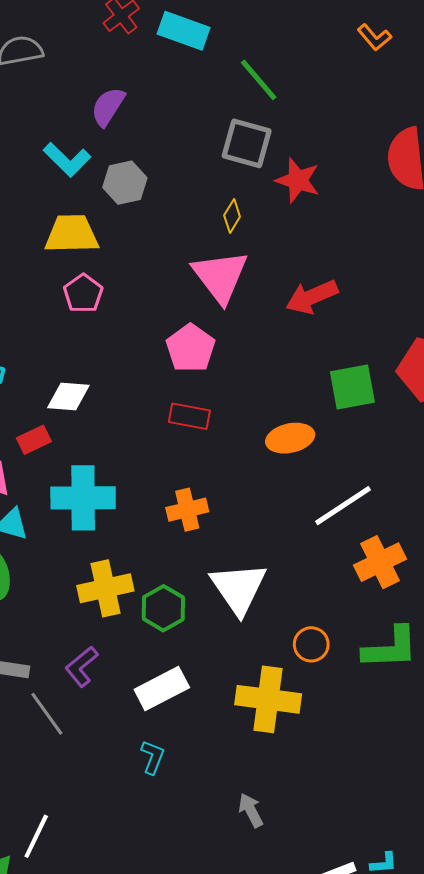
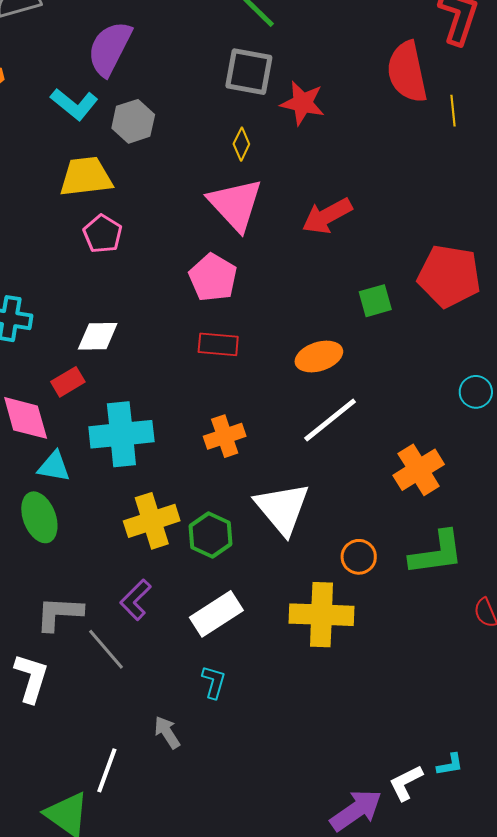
purple semicircle: (108, 107) -> (110, 48), size x1.4
green square: (352, 387) -> (375, 301), size x0.7
white line: (343, 506) -> (330, 420), moved
gray arrow: (251, 810) -> (167, 732), moved

